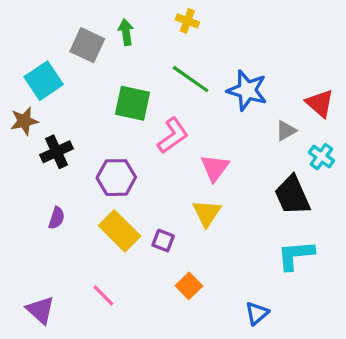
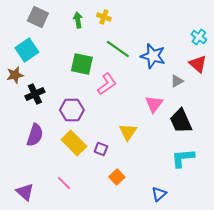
yellow cross: (187, 21) -> (104, 17), moved
gray square: (87, 45) -> (38, 17), moved
cyan cross: (321, 157) -> (199, 37), moved
pink triangle: (215, 168) -> (154, 104), moved
purple semicircle: (57, 218) -> (35, 135), size x1.6

